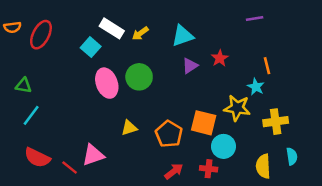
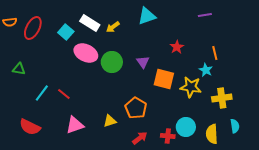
cyan triangle: (183, 36) -> (147, 16), moved
cyan square: (91, 47) -> (66, 32), moved
purple triangle: (190, 66) -> (143, 62), moved, turned -32
pink ellipse: (107, 83) -> (86, 53), moved, turned -45
cyan line: (31, 115) -> (42, 93), moved
orange square: (204, 123) -> (164, 79), moved
yellow triangle: (129, 128) -> (110, 121), moved
cyan circle: (223, 146) -> (186, 127), moved
red line: (70, 167) -> (64, 94), moved

